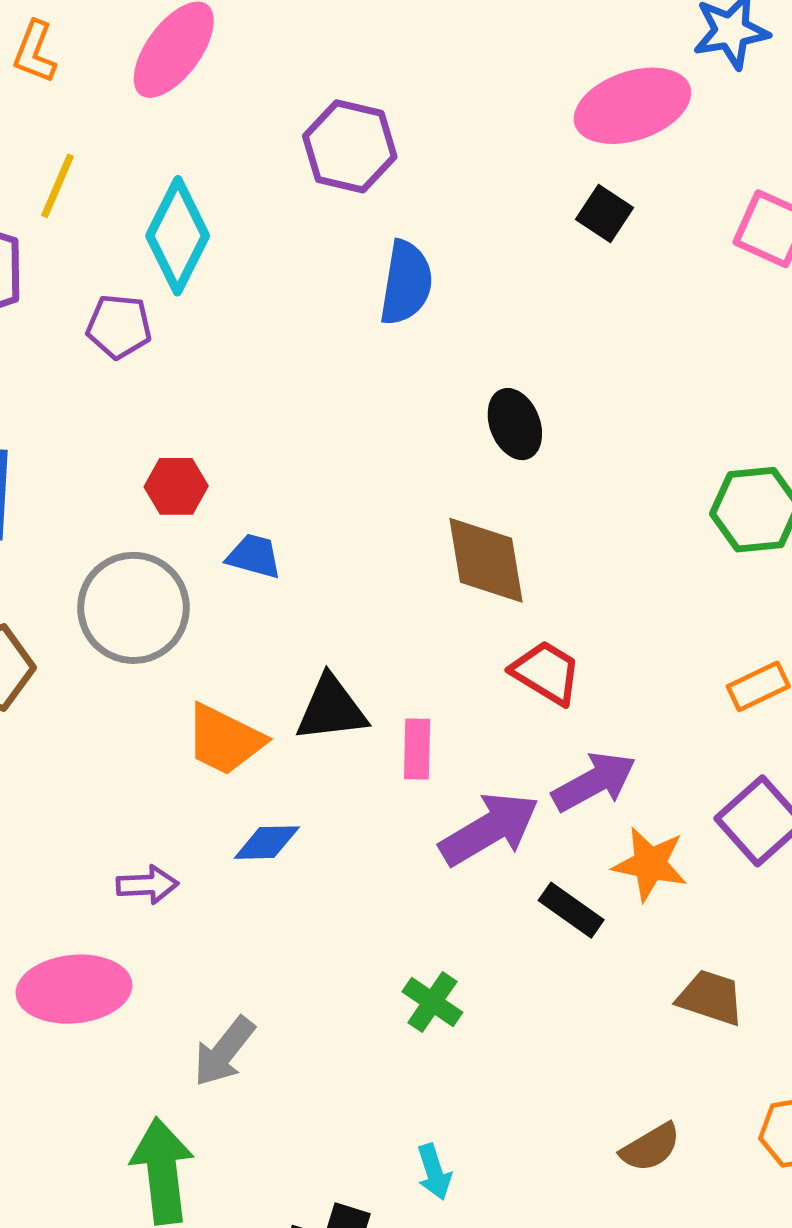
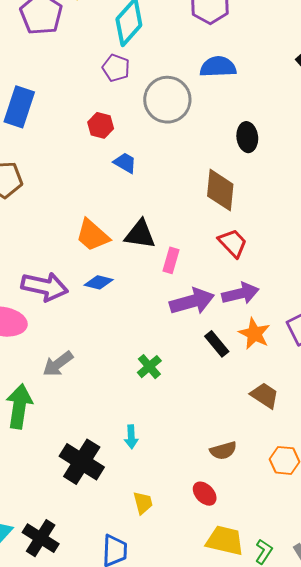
blue semicircle: (406, 283) -> (218, 67), turned -117
purple pentagon: (119, 326) -> (116, 68), moved
gray circle: (133, 608) -> (167, 100), moved
purple arrow: (147, 885) -> (45, 287), size x1.8

